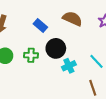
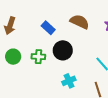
cyan cross: (69, 66) -> (69, 81), moved

